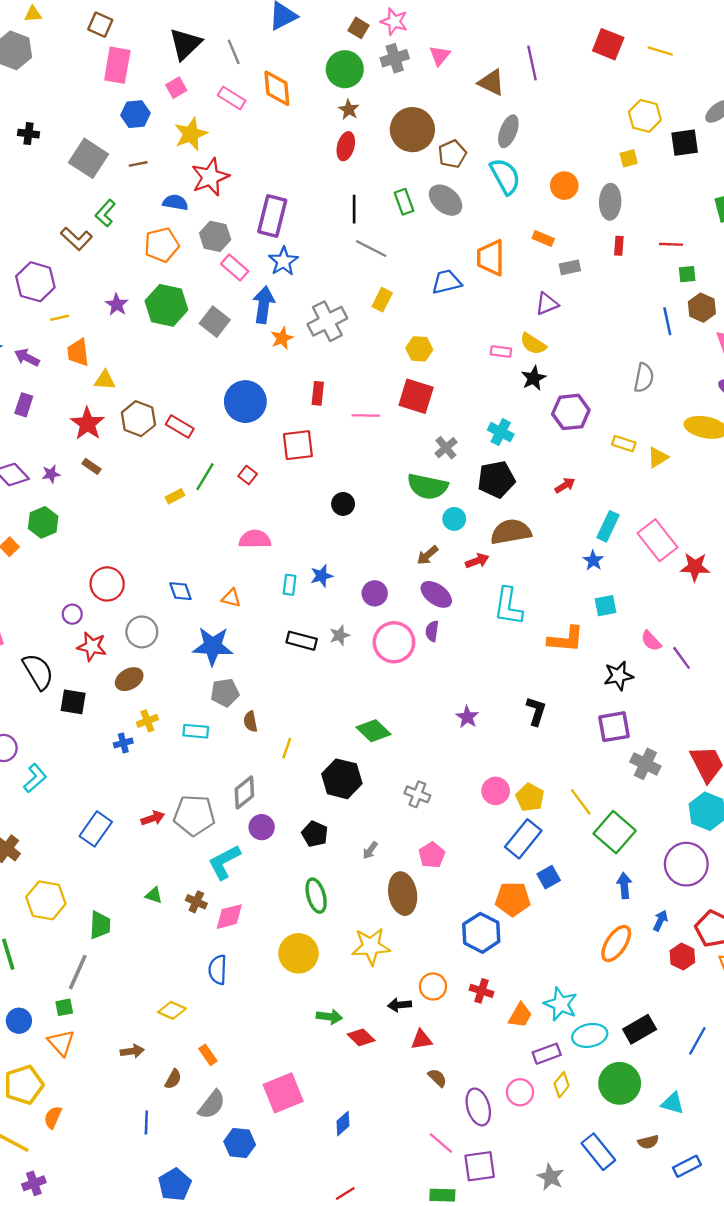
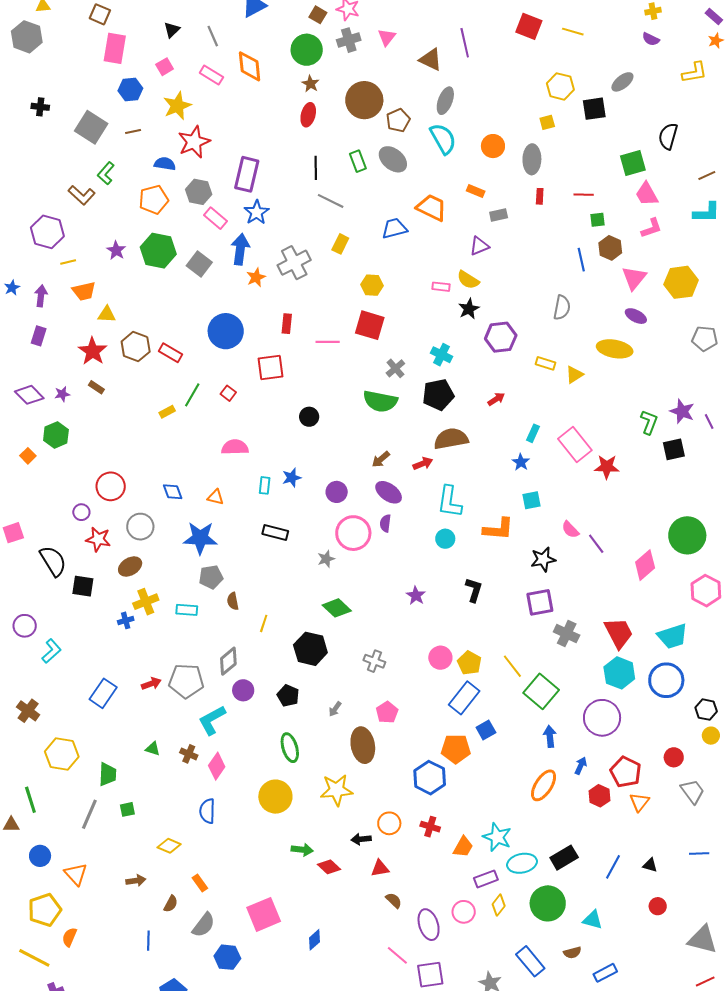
black triangle: (185, 44) -> (172, 30), size x0.6
orange trapezoid: (491, 258) -> (432, 208), turned 116
orange trapezoid: (78, 352) -> (84, 291), turned -95
purple arrow: (27, 357) -> (41, 296), turned 70
cyan circle: (454, 519) -> (445, 539), moved
cyan rectangle: (608, 526) -> (533, 433), size x0.7
gray star: (340, 635) -> (326, 559), moved
yellow cross: (147, 721) -> (146, 602), size x1.4
pink diamond: (229, 917) -> (217, 766), turned -40
green square: (64, 1007) -> (127, 809), moved

